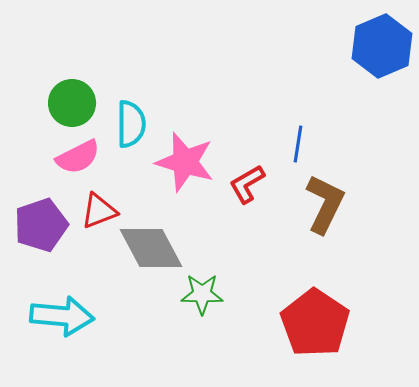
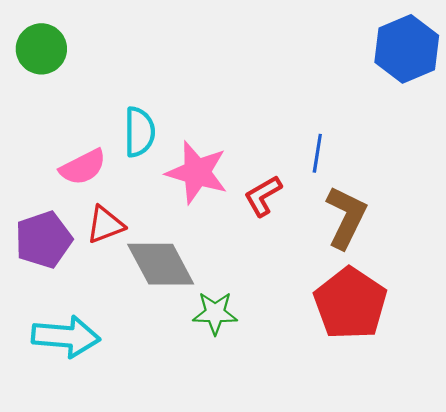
green circle: (72, 103) -> (41, 49), moved
red pentagon: (315, 323) -> (350, 303), moved

